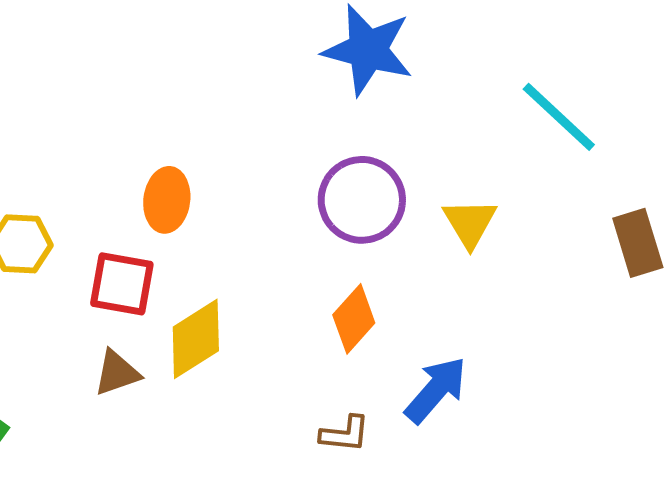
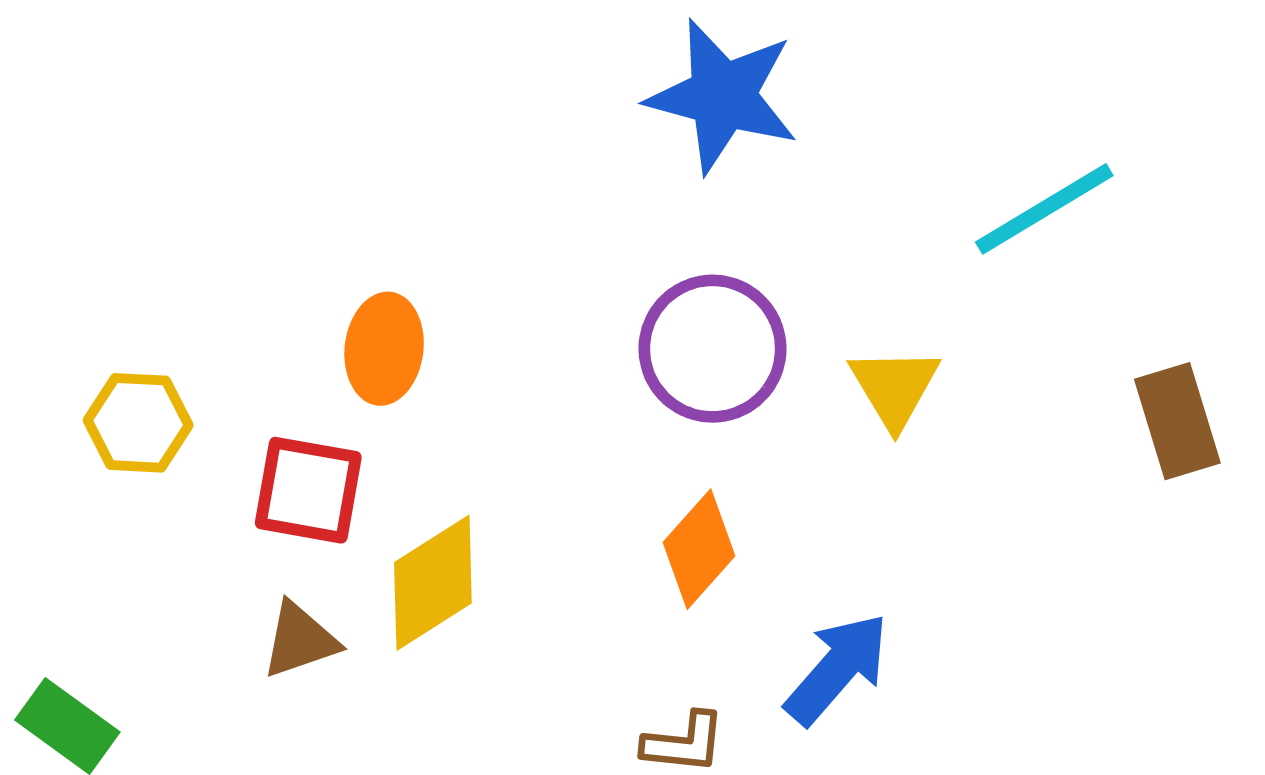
cyan line: (559, 117) -> (1044, 209), turned -74

